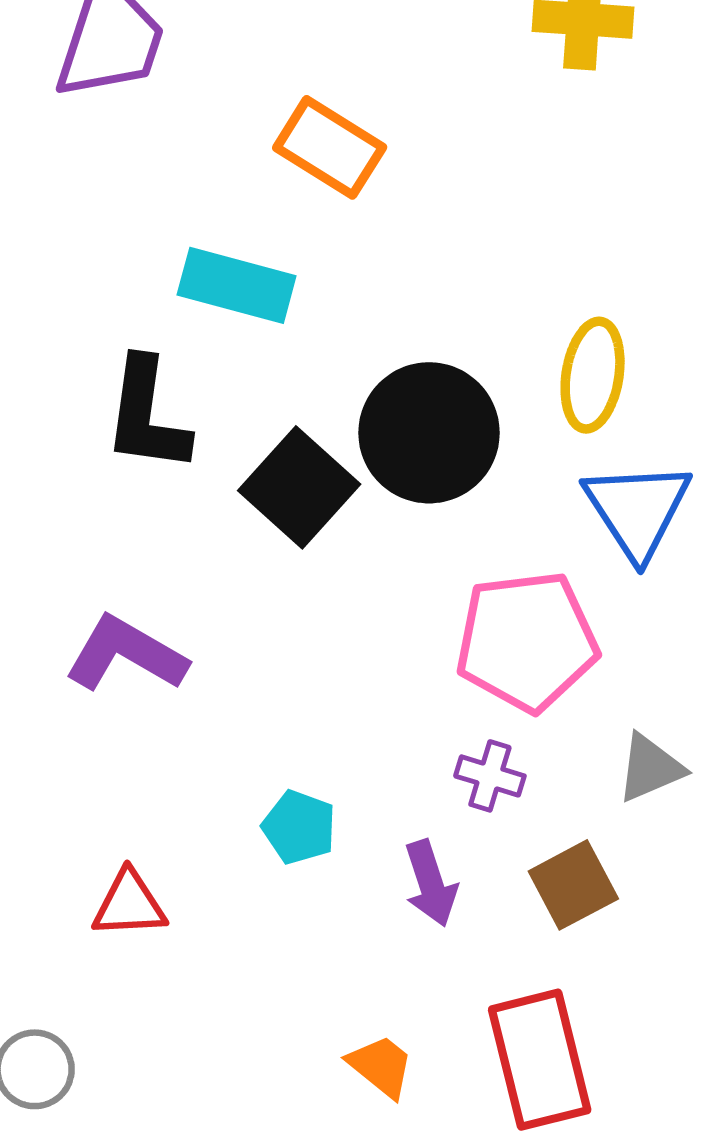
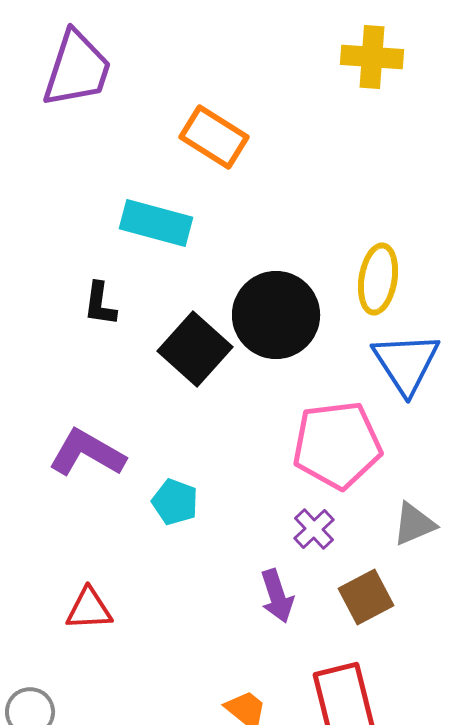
black L-shape: (147, 415) -> (100, 304), size x0.6
purple cross: (490, 776) -> (314, 529), turned 30
cyan pentagon: (299, 827) -> (175, 502), moved

